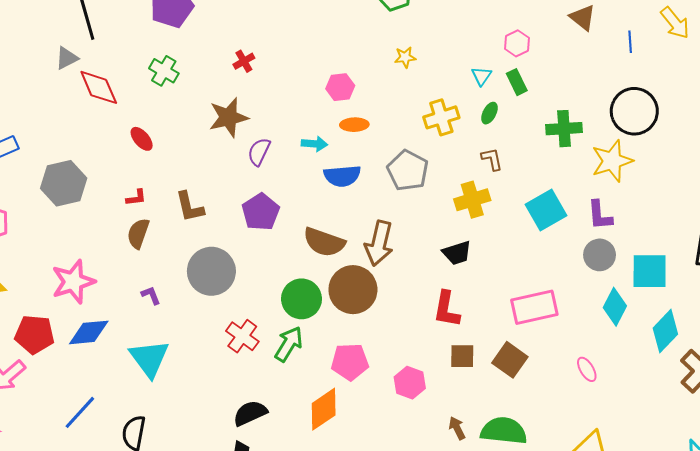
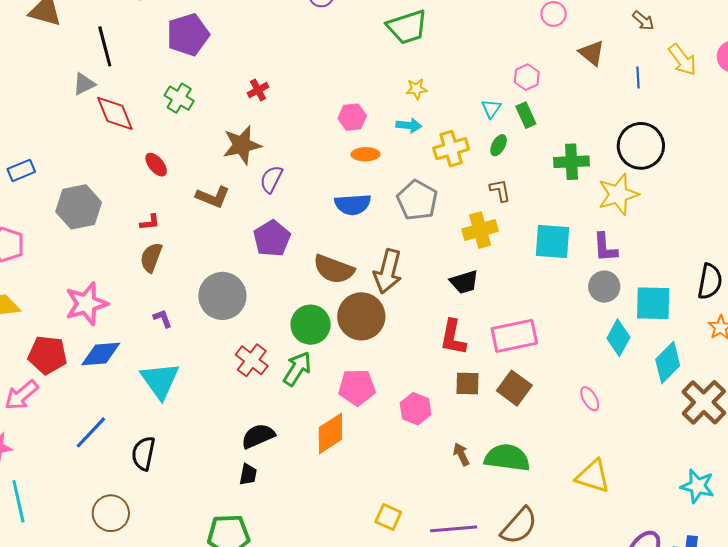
cyan arrow: (315, 144) -> (409, 125), moved
brown L-shape: (190, 207) -> (213, 197), moved, turned -56
cyan square: (546, 210) -> (552, 242), turned 33
pink rectangle: (534, 307) -> (514, 336), moved

